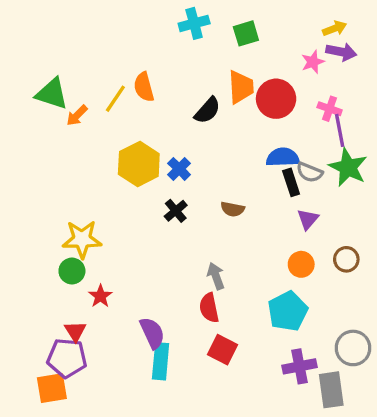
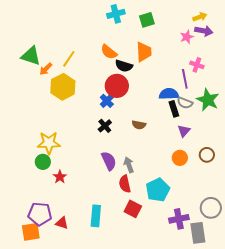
orange semicircle: (144, 87) -> (109, 52), moved, turned -36
red circle: (276, 99) -> (117, 86), moved
black semicircle: (207, 110) -> (124, 66), turned 66
purple line: (340, 130) -> (185, 79), moved
yellow hexagon: (139, 164) -> (63, 87), moved
cyan pentagon: (288, 311) -> (158, 190), moved
red triangle: (75, 331) -> (62, 223), moved, turned -40
purple semicircle: (152, 333) -> (109, 161), moved

